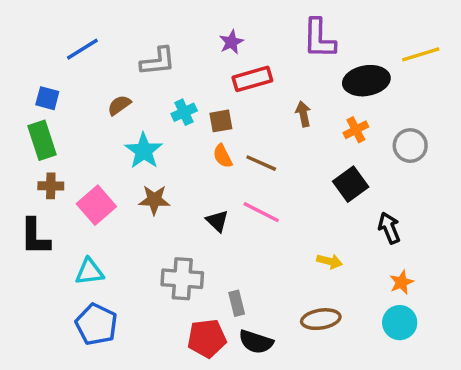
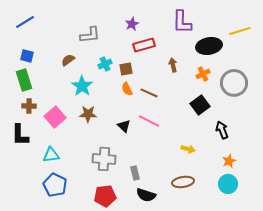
blue line: (82, 49) -> (25, 22), moved
gray circle: (410, 146) -> (234, 83), size x1.4
red pentagon: (207, 338) -> (105, 196), moved

